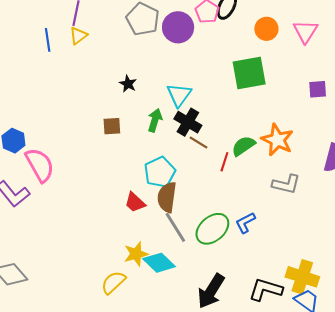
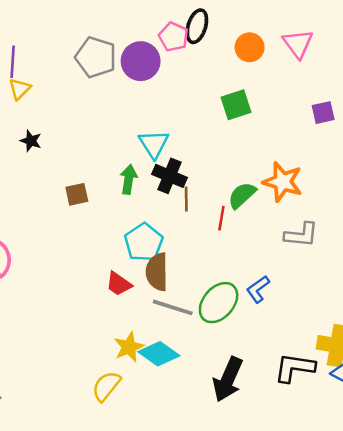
green square: (249, 73) -> (236, 105), size x0.7
black star: (128, 84) -> (31, 141), moved
brown line: (199, 143) -> (186, 199), turned 66
gray line: (175, 227) -> (173, 307), turned -32

